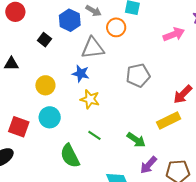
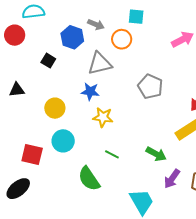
gray pentagon: (138, 75) -> (150, 87), turned -30

